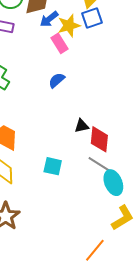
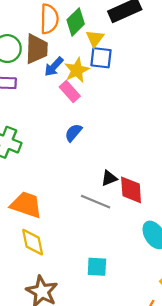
blue square: (92, 18) -> (101, 58), turned 35
gray line: (101, 165) -> (96, 202), moved
cyan square: (53, 166) -> (97, 267), moved

